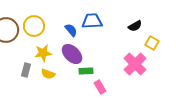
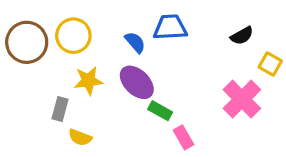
green rectangle: (86, 71) -> (160, 111), turned 32
yellow semicircle: (48, 74) -> (80, 137), moved

